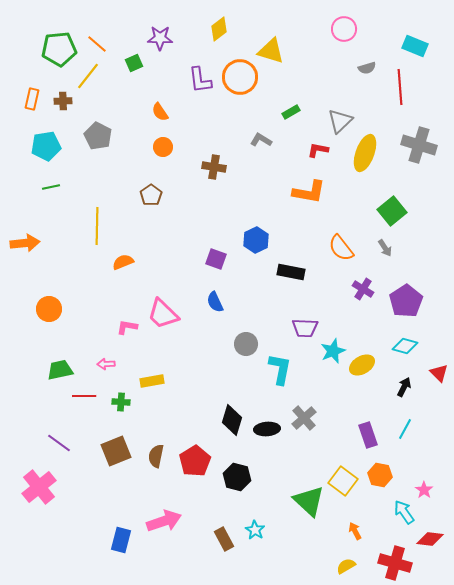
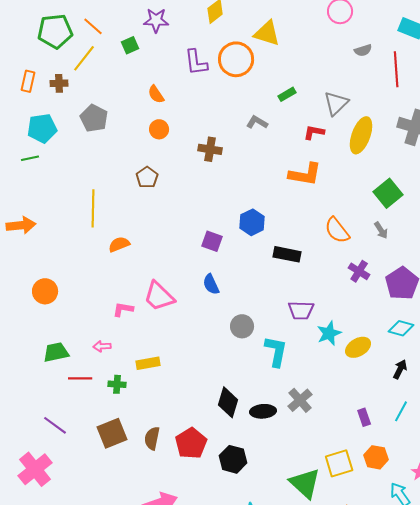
green line: (51, 187) -> (30, 158), moved
purple rectangle: (368, 435) -> (364, 417), size x0.7
yellow square: (343, 481) -> (339, 463), turned 36

